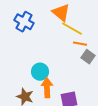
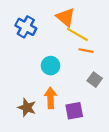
gray square: (88, 57) -> (95, 80), moved
cyan circle: (40, 72) -> (51, 66), moved

